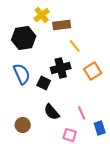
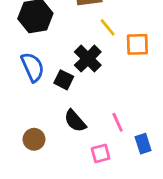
black cross: (61, 68) -> (88, 59), turned -30
orange square: (93, 71) -> (137, 44), moved, turned 30
pink square: (70, 135) -> (101, 153), turned -32

